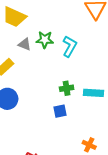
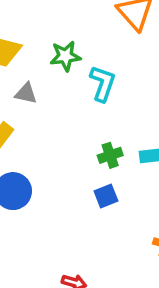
green star: (45, 40) -> (65, 56), moved

